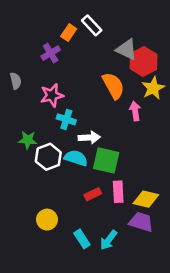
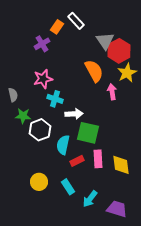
gray triangle: (127, 49) -> (105, 41), turned 30
gray semicircle: (16, 81) -> (13, 95), moved
cyan semicircle: (76, 158) -> (63, 145), moved, turned -96
yellow diamond: (146, 199) -> (121, 165), turned 70
purple trapezoid: (141, 222) -> (117, 209), moved
cyan rectangle: (82, 239) -> (68, 187), moved

